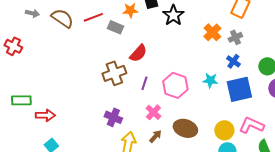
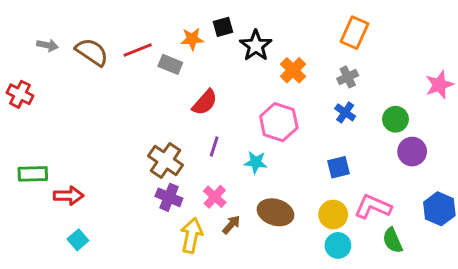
orange cross: (212, 32) -> (293, 70), moved
brown cross: (114, 73) -> (166, 160), moved, turned -35
cyan star: (210, 80) -> (256, 162), moved
pink hexagon: (175, 85) -> (279, 122), moved
blue square: (239, 89) -> (338, 167), moved, size x0.6
pink cross: (153, 112) -> (215, 197), moved

